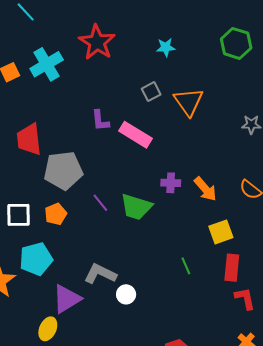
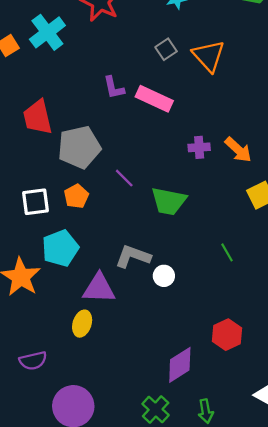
green trapezoid: (136, 207) -> (169, 201), moved
green line: (186, 266) -> (227, 252), moved
purple triangle: (67, 299) -> (99, 288), turned 40

